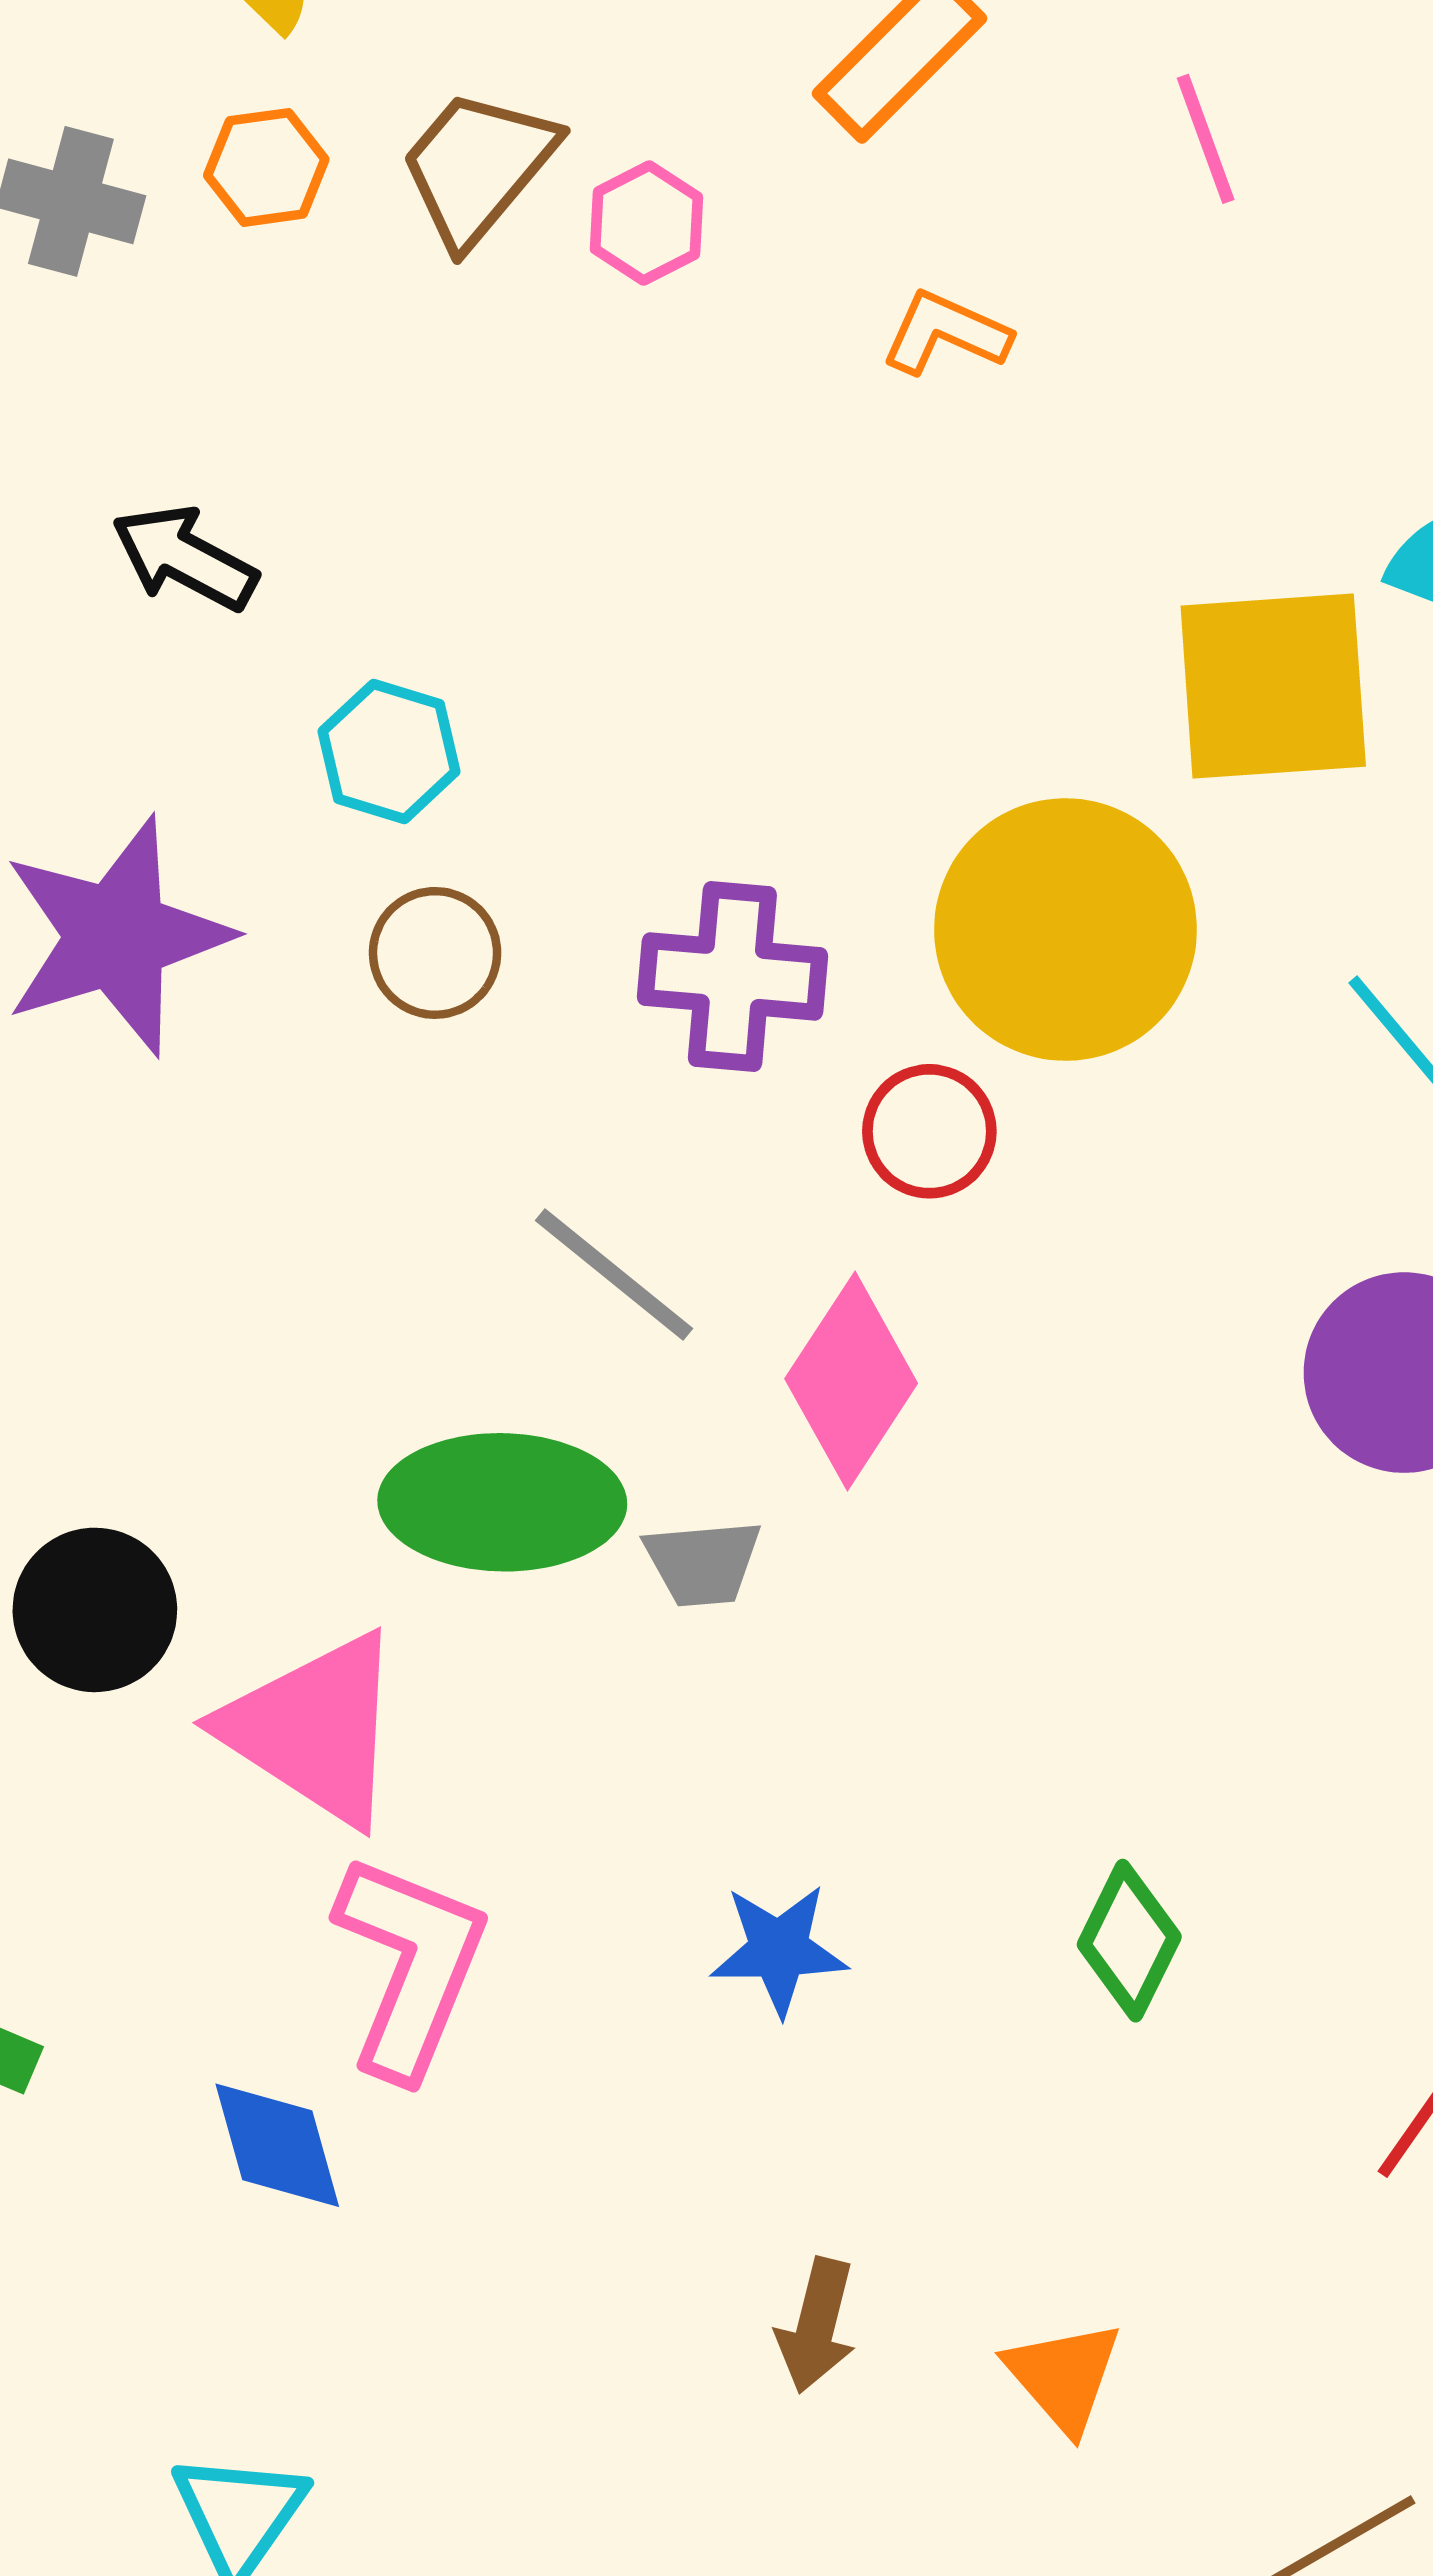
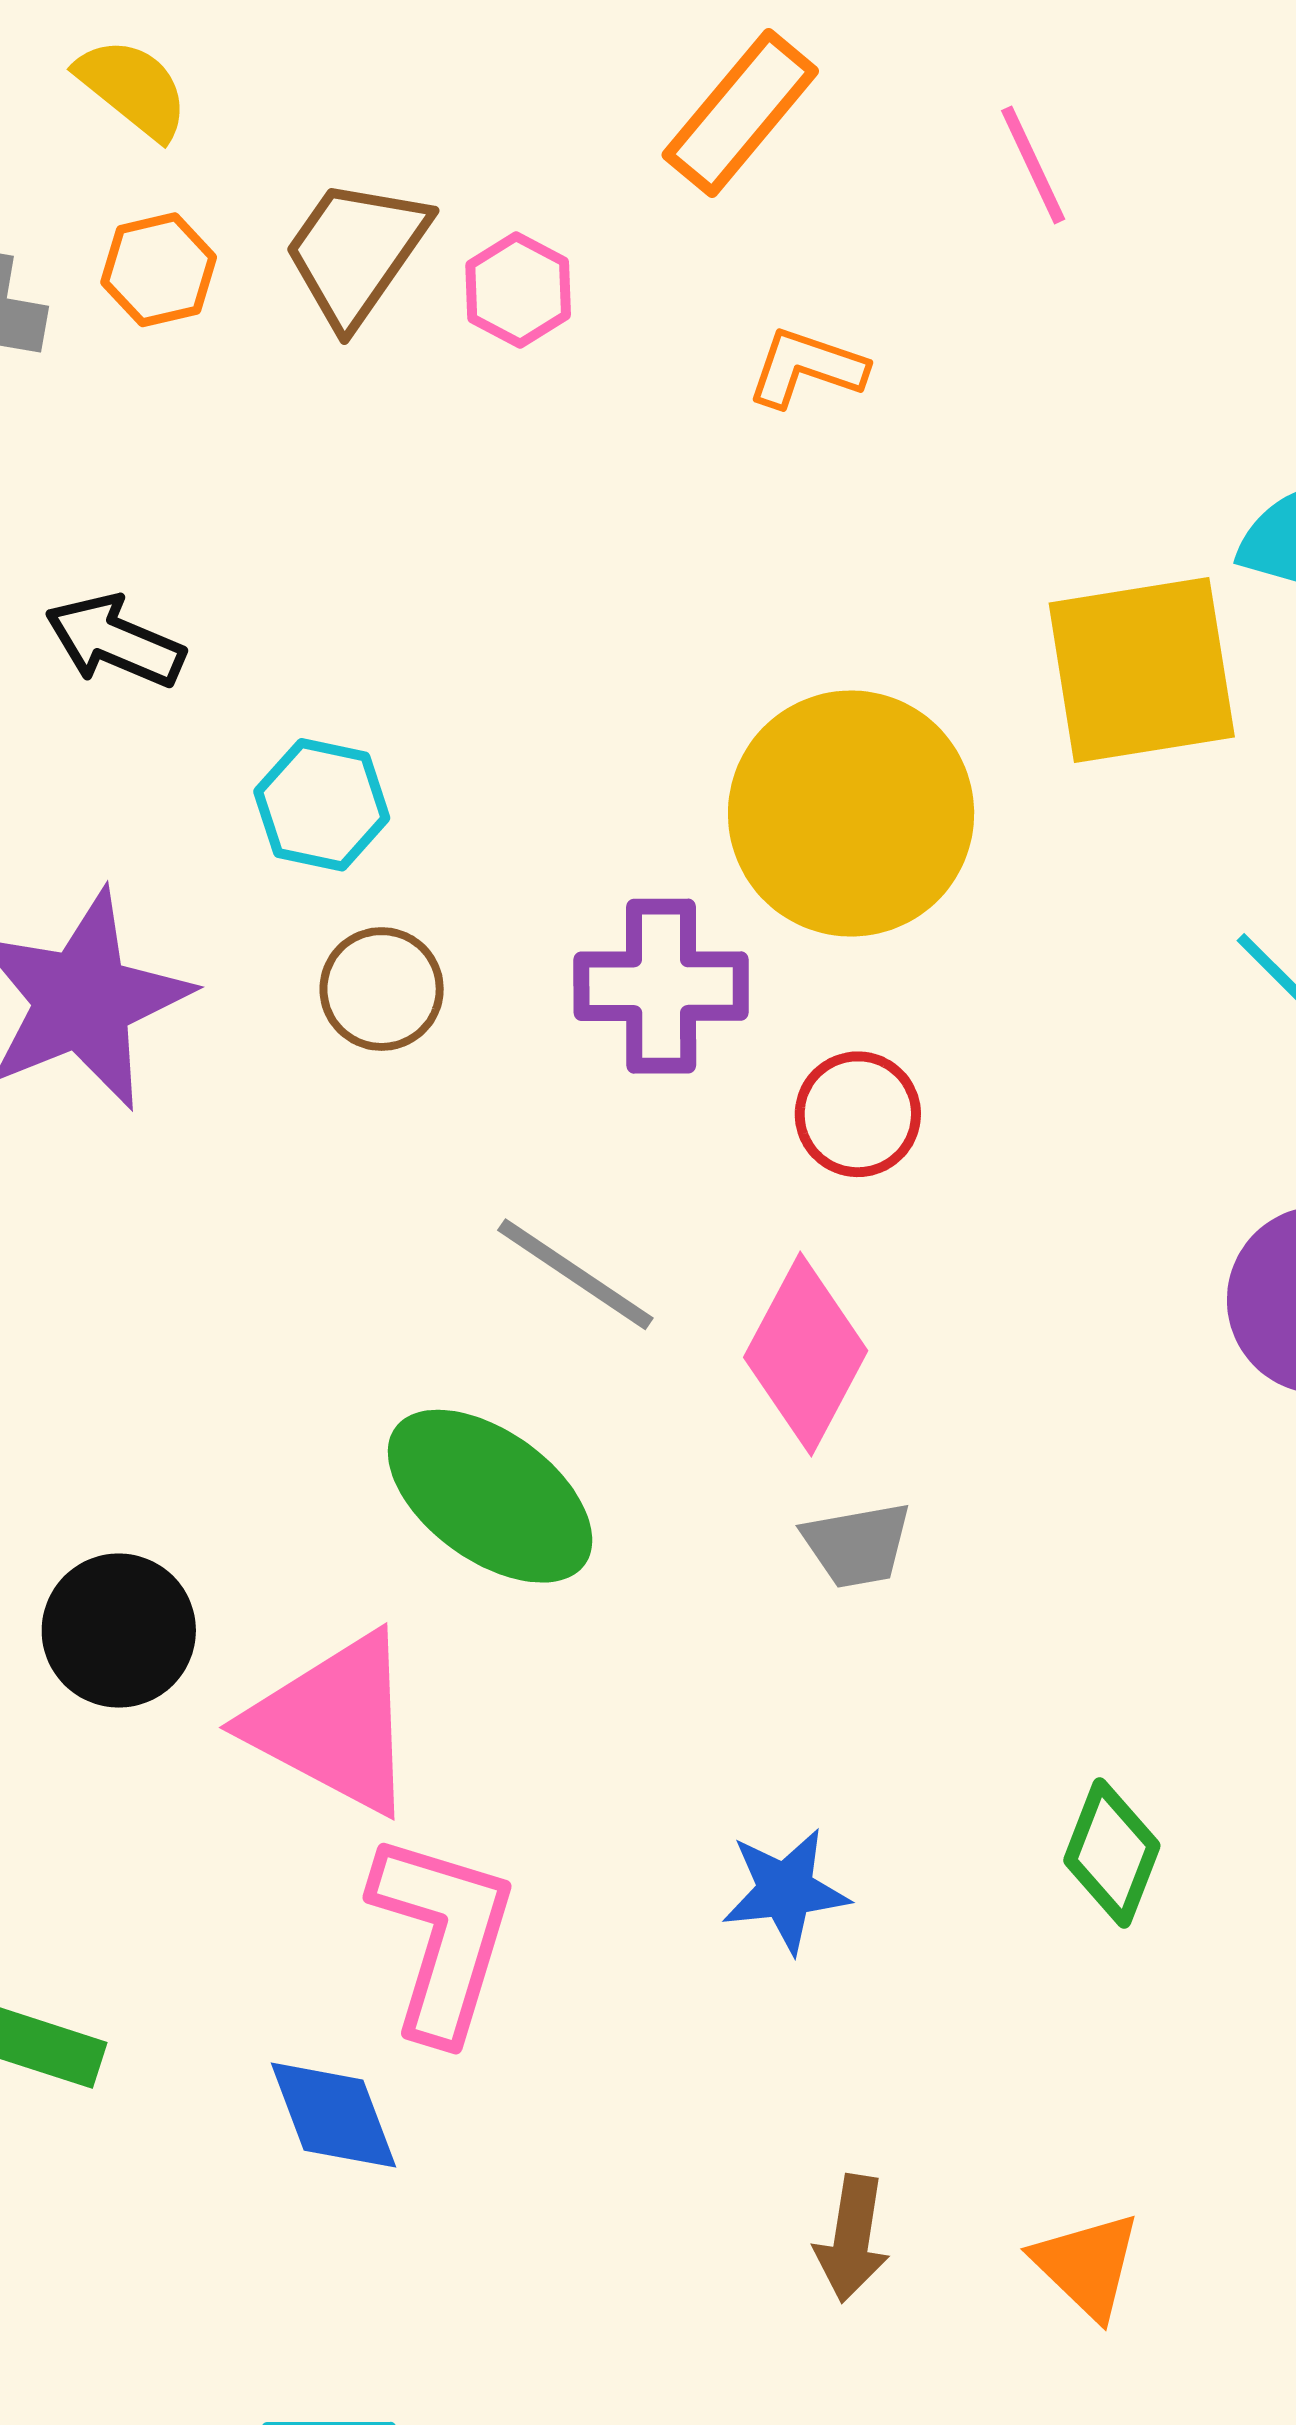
yellow circle: (1065, 930) -> (851, 814), moved
green ellipse: (502, 1502) -> (490, 1496), turned 40
gray trapezoid: (703, 1563) -> (857, 1545), moved

